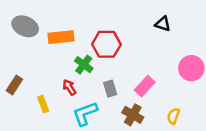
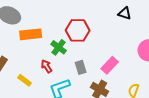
orange rectangle: (61, 37) -> (31, 34), moved
yellow rectangle: (43, 104) -> (25, 80), turned -32

